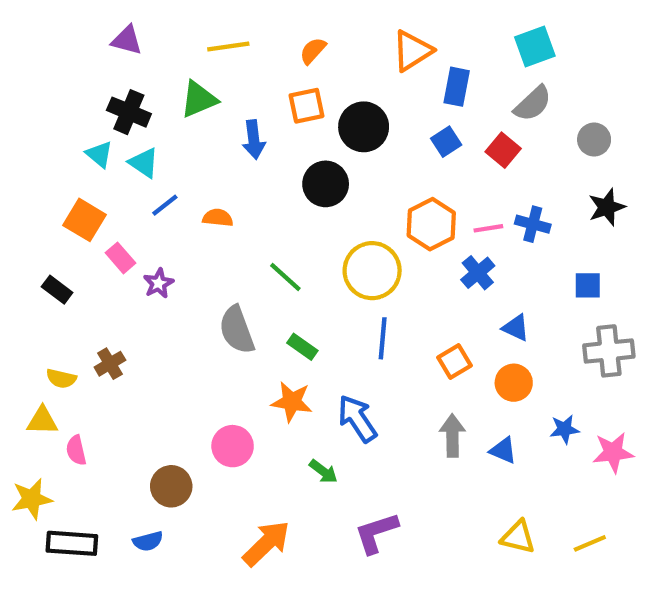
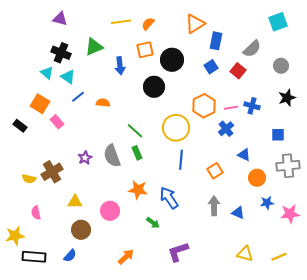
yellow line: (228, 47) -> (121, 22), moved
cyan square: (535, 47) -> (278, 22), moved
purple star: (159, 283) -> (85, 158), moved
black rectangle: (57, 290) -> (20, 126), moved
green rectangle: (302, 347) -> (137, 153), moved, turned 32
brown cross: (110, 364) -> (52, 172), size x1.5
orange circle: (514, 383) -> (257, 178), moved
yellow triangle: (42, 421) -> (75, 202), moved
blue semicircle: (148, 541) -> (70, 256), turned -32
orange arrow: (266, 543) -> (126, 257), size x0.7

